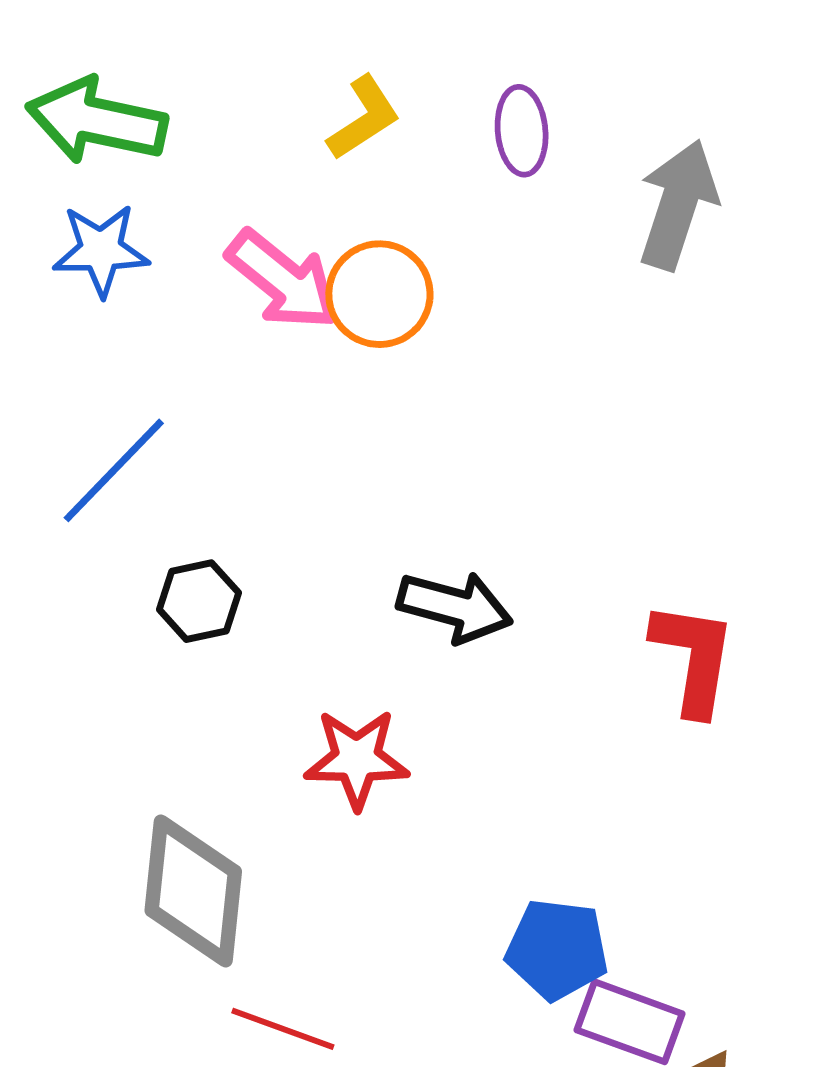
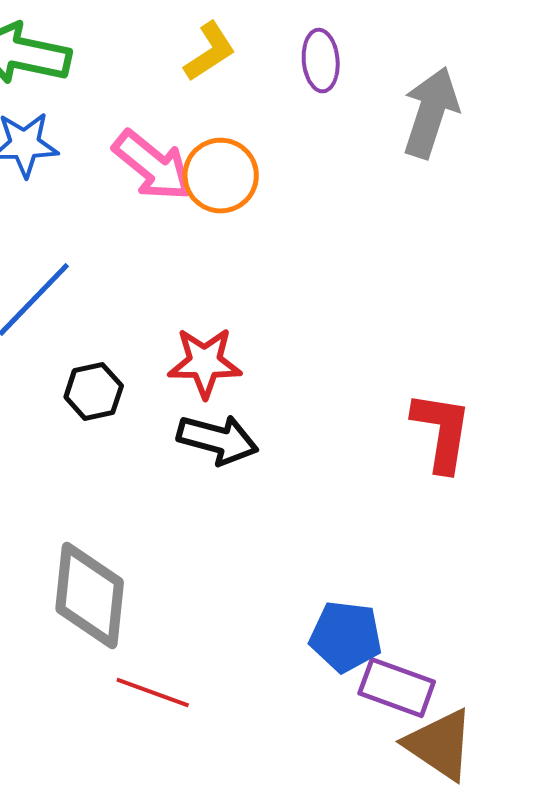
black arrow: (455, 607) -> (218, 440), moved
red star: (357, 759) -> (205, 363), moved

